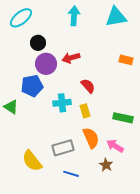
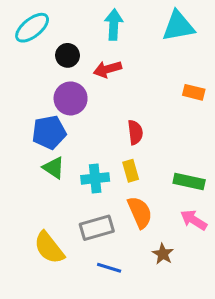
black circle: (38, 43) -> (67, 55), moved
red arrow: (71, 58) -> (108, 69), moved
red semicircle: (88, 86) -> (135, 132), turned 35
cyan cross: (62, 103) -> (95, 178), moved
green triangle: (11, 107) -> (54, 168), moved
pink arrow: (115, 146) -> (194, 220), moved

